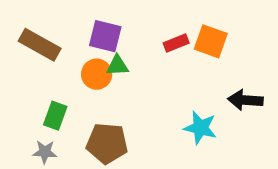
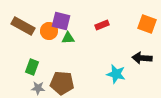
orange square: (211, 41) -> (147, 24), moved
orange circle: (97, 74) -> (49, 31), moved
gray star: (45, 152) -> (38, 88), moved

